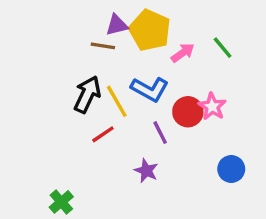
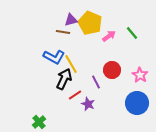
blue L-shape: (150, 89) -> (54, 57), moved
black arrow: (87, 94) -> (64, 79), moved
pink star: (212, 107) -> (140, 75), moved
red line: (103, 134) -> (75, 95), moved
blue circle: (231, 169) -> (137, 103), size x1.5

